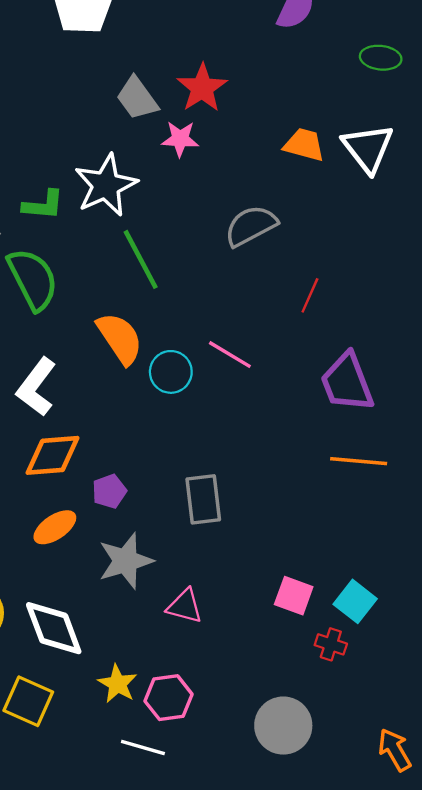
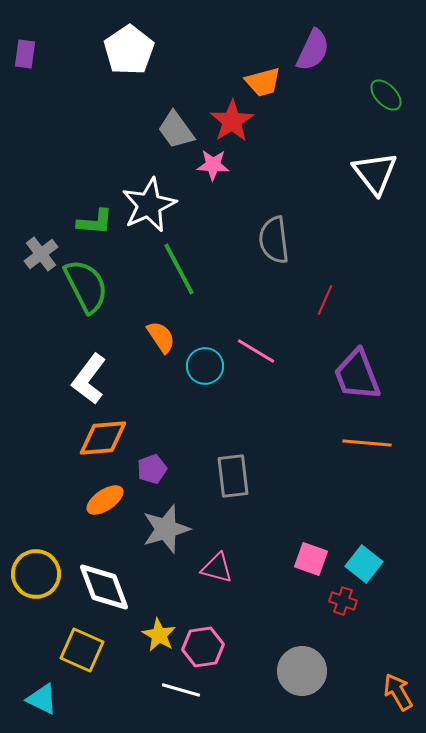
green ellipse: (381, 58) -> (386, 95), turned 40
orange trapezoid: (304, 145) -> (263, 82), moved, turned 150
gray semicircle: (251, 226) -> (274, 240), turned -69
orange semicircle: (120, 338) -> (161, 337), size x0.7

